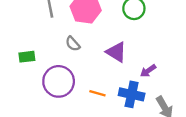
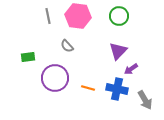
purple triangle: (116, 52) -> (118, 51), moved, turned 42

